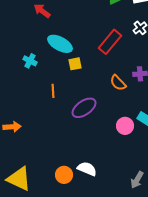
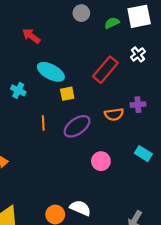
orange semicircle: (118, 83) -> (114, 114), turned -54
purple ellipse: (84, 108) -> (77, 126), moved
pink circle: (125, 126) -> (101, 161), moved

